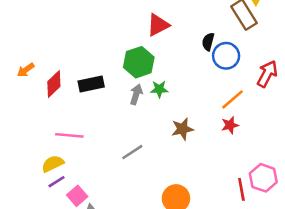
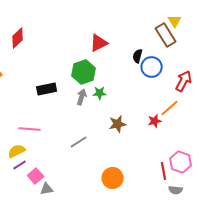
red diamond: (54, 84) -> (18, 38), moved
orange line: (232, 99) -> (170, 108), moved

